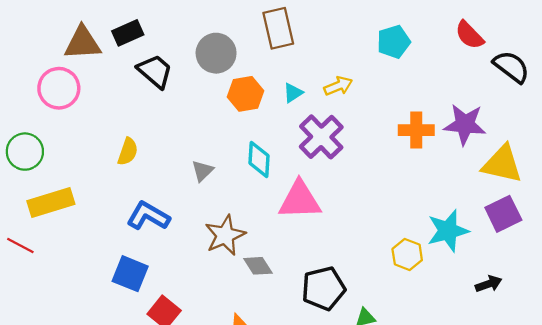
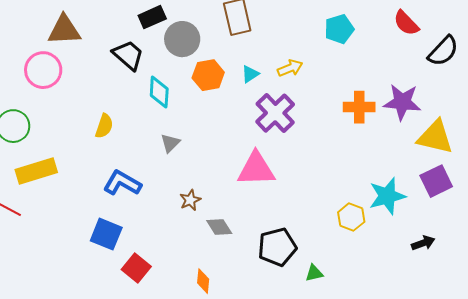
black rectangle: (128, 33) -> (152, 17), moved
black semicircle: (511, 67) -> (443, 51), turned 96
cyan diamond: (259, 159) -> (159, 92), moved
brown star: (225, 235) -> (190, 200), size x0.6

